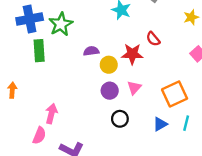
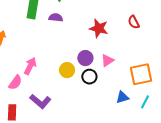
purple semicircle: (91, 51) -> (56, 18), moved
red star: (132, 54) -> (99, 28), moved
yellow circle: (109, 65) -> (67, 70), moved
black circle: (120, 119) -> (89, 77), moved

